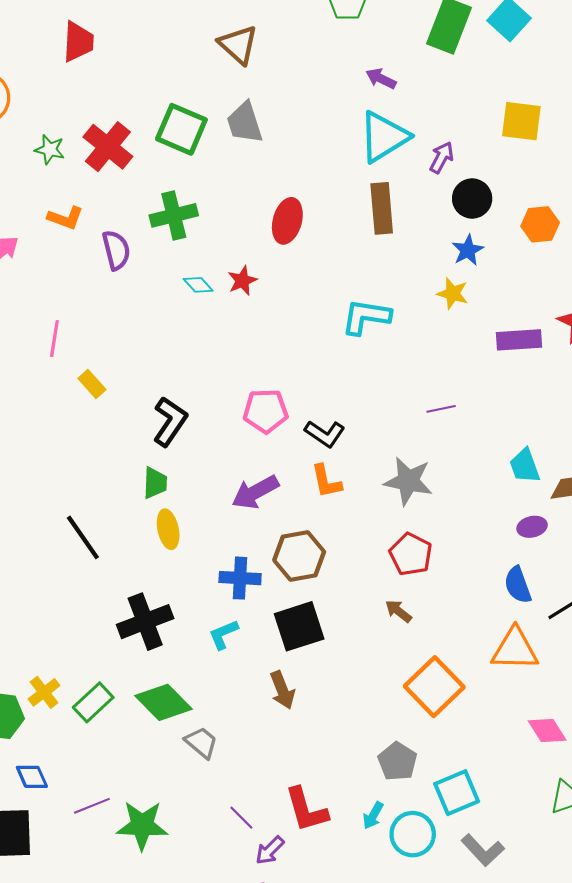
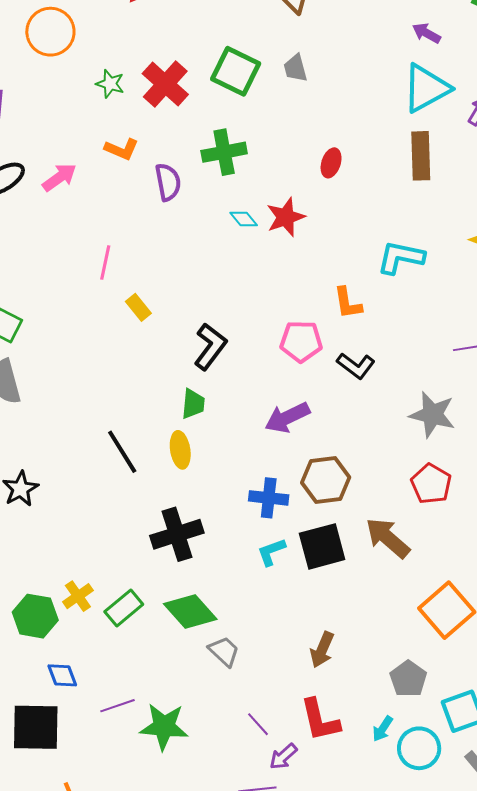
gray trapezoid: (245, 123) -> (296, 68), size x0.7
red ellipse: (287, 221) -> (331, 163), size x0.7
red star: (242, 281) -> (286, 217), size x1.4
orange L-shape: (326, 481) -> (348, 303), moved
yellow ellipse: (168, 529) -> (180, 450), moved
brown arrow: (398, 611) -> (388, 538), moved, size x1.8
cyan L-shape: (223, 634) -> (271, 552), moved
brown arrow: (282, 690) -> (322, 650), moved, turned 42

